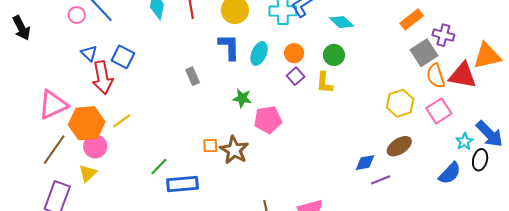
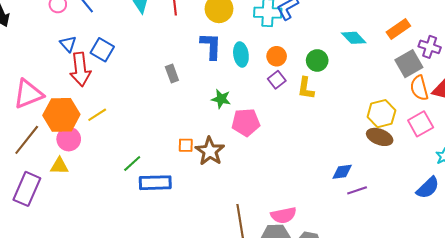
cyan diamond: (342, 22) -> (354, 38), moved
cyan ellipse: (259, 54) -> (241, 54), turned -35
brown ellipse: (399, 146) -> (380, 137), moved, turned 50
yellow triangle: (88, 173) -> (59, 166), turned 42

